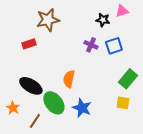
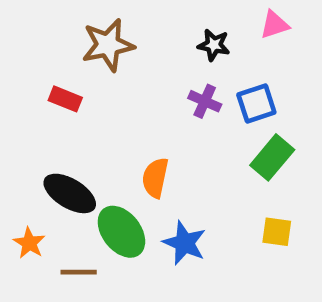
black star: (103, 20) -> (214, 45), moved
red rectangle: (29, 44) -> (65, 99), turned 40
green rectangle: (128, 79) -> (272, 157), moved
brown line: (35, 121) -> (79, 272), turned 56

